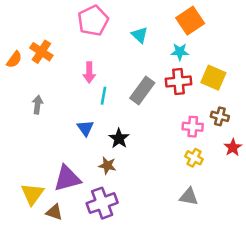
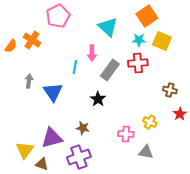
pink pentagon: (93, 21) -> (58, 16), moved
cyan triangle: (140, 35) -> (108, 27), size x1.5
pink arrow: (89, 72) -> (92, 53), moved
yellow square: (213, 78) -> (162, 41), moved
cyan line: (103, 96) -> (75, 67), moved
pink cross: (193, 127) -> (126, 134), moved
blue triangle: (85, 128) -> (53, 92), moved, size x1.5
black star: (119, 138) -> (98, 99), moved

